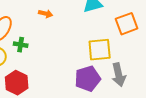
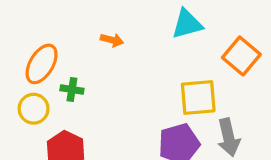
orange square: (127, 24) -> (241, 56), turned -30

